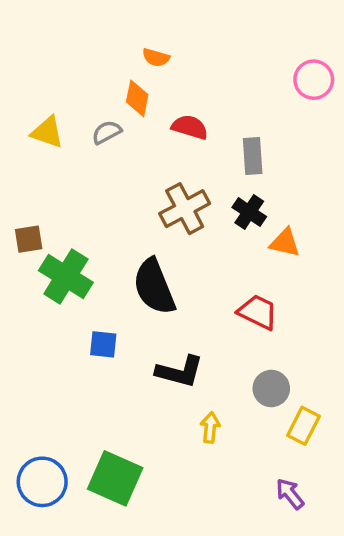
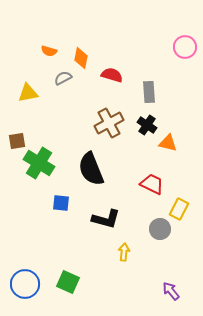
orange semicircle: (156, 58) -> (49, 51), moved
yellow triangle: (47, 132) -> (28, 93), moved, turned -30
yellow rectangle: (304, 426) -> (179, 209), moved
green square: (115, 478) -> (68, 282), size x0.7

